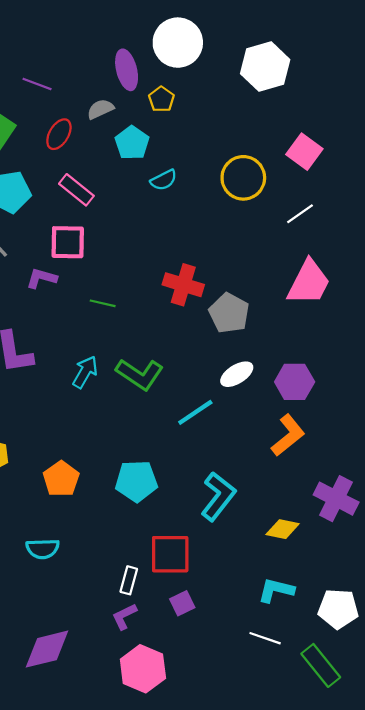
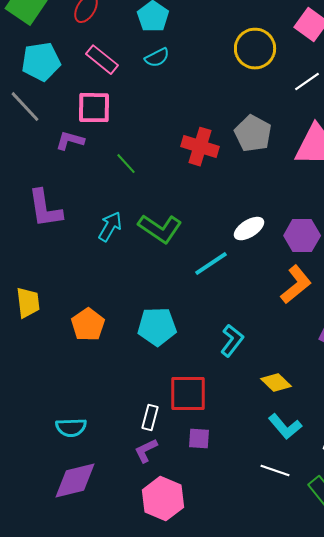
cyan semicircle: (164, 180) -> (157, 58), moved
green line: (103, 303) -> (126, 164), turned 35
gray pentagon: (229, 313) -> (253, 134), moved
cyan L-shape: (218, 496) -> (232, 341), size x0.7
yellow diamond: (283, 529) -> (276, 383), moved, turned 32
cyan semicircle: (43, 549) -> (71, 428), moved
cyan L-shape: (276, 590) -> (285, 427), turned -144
purple square: (182, 603) -> (199, 439), turned 30

